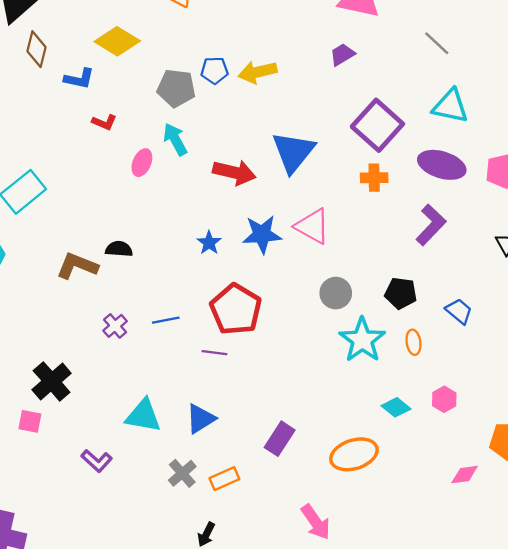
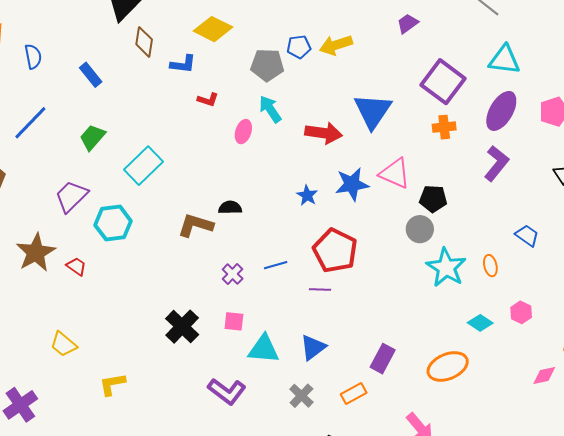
purple ellipse: (442, 165) -> (501, 111), turned -72
black pentagon: (401, 293) -> (433, 199), moved
pink square: (30, 421) -> (234, 321), moved
purple L-shape: (97, 461) -> (227, 391), size x1.4
orange rectangle: (224, 479) -> (354, 394), moved

